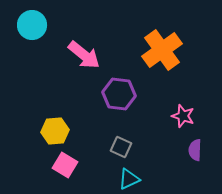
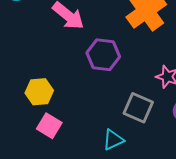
gray square: (121, 147) -> (138, 108), moved, size x1.4

